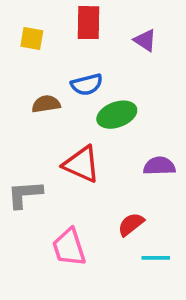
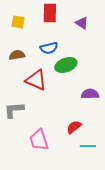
brown semicircle: (46, 104) -> (17, 55), moved
red triangle: (81, 164) -> (36, 80), moved

